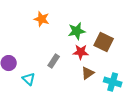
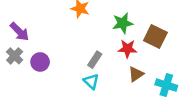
cyan triangle: (29, 79) -> (91, 81), moved

